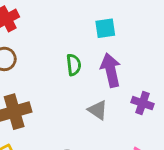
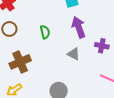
green semicircle: (74, 65) -> (45, 32), moved

